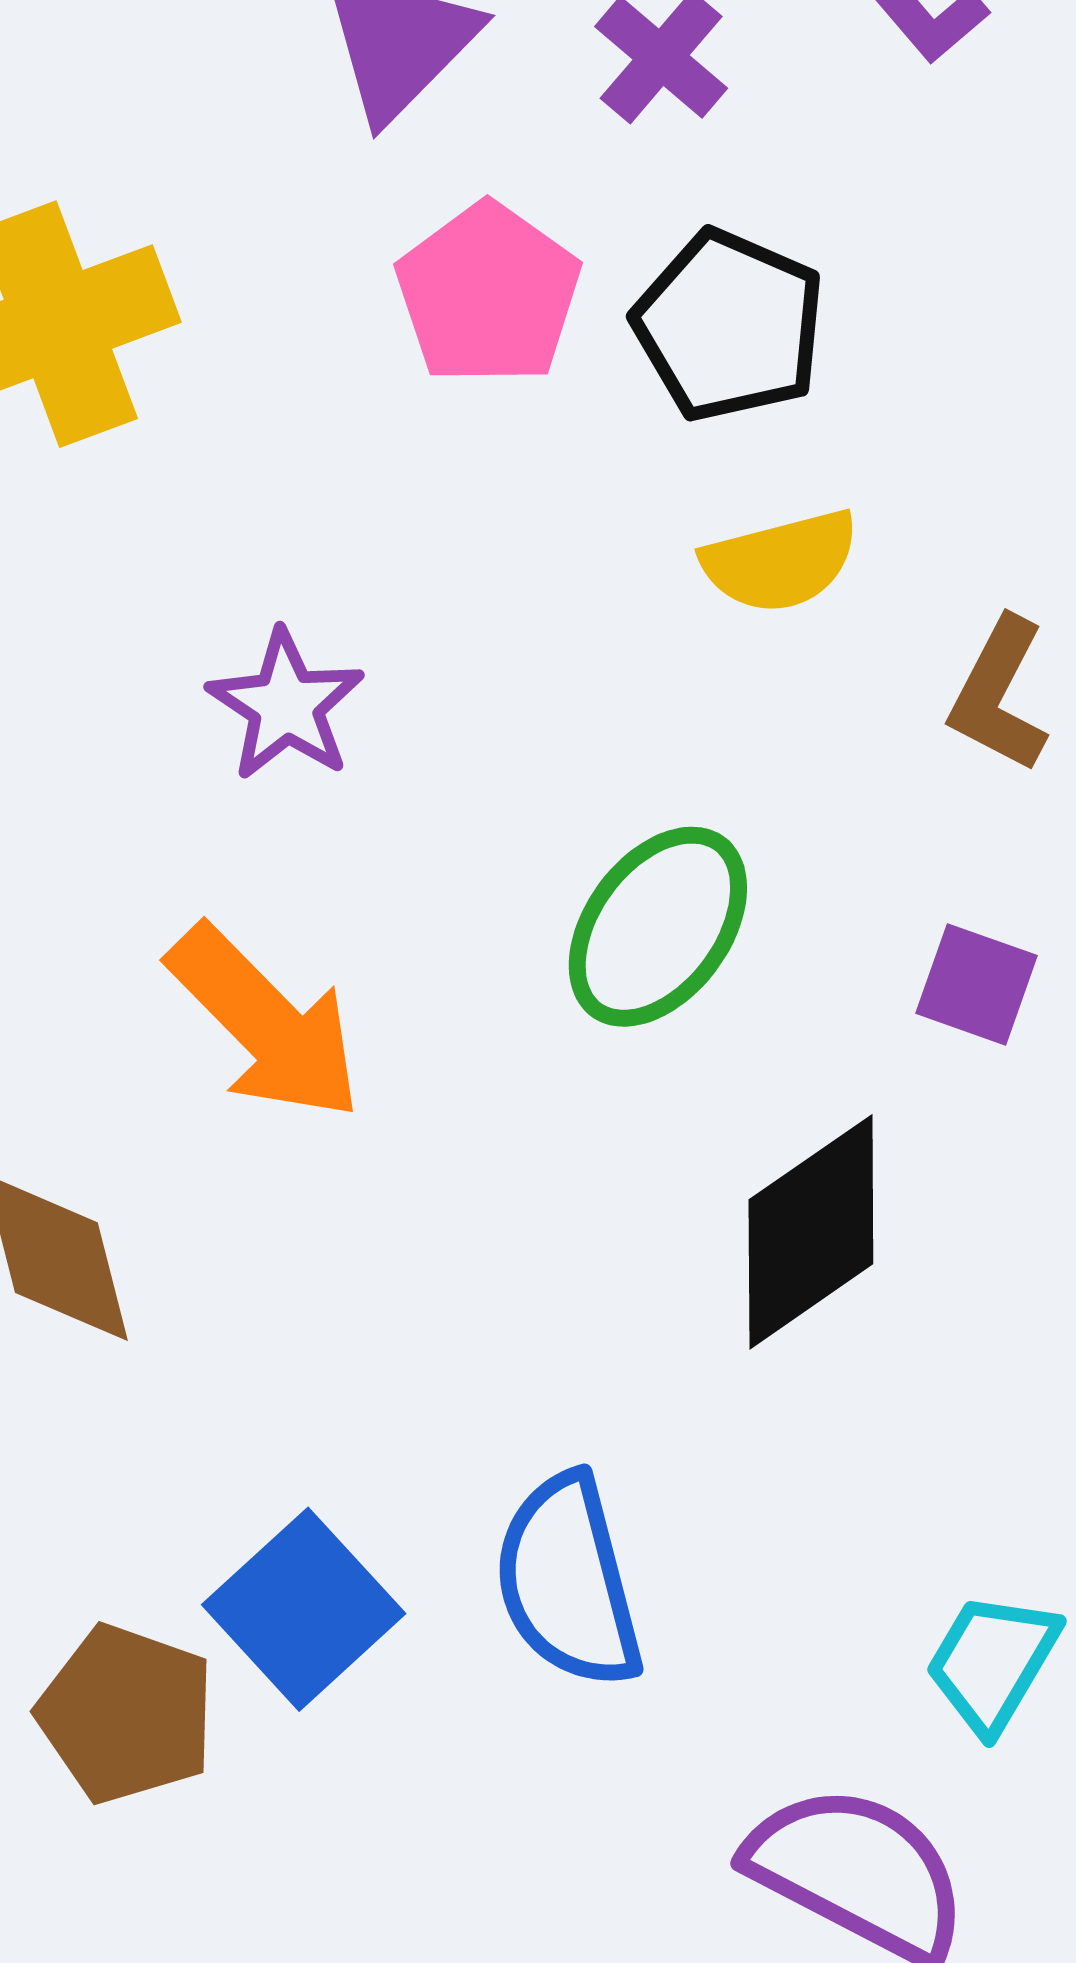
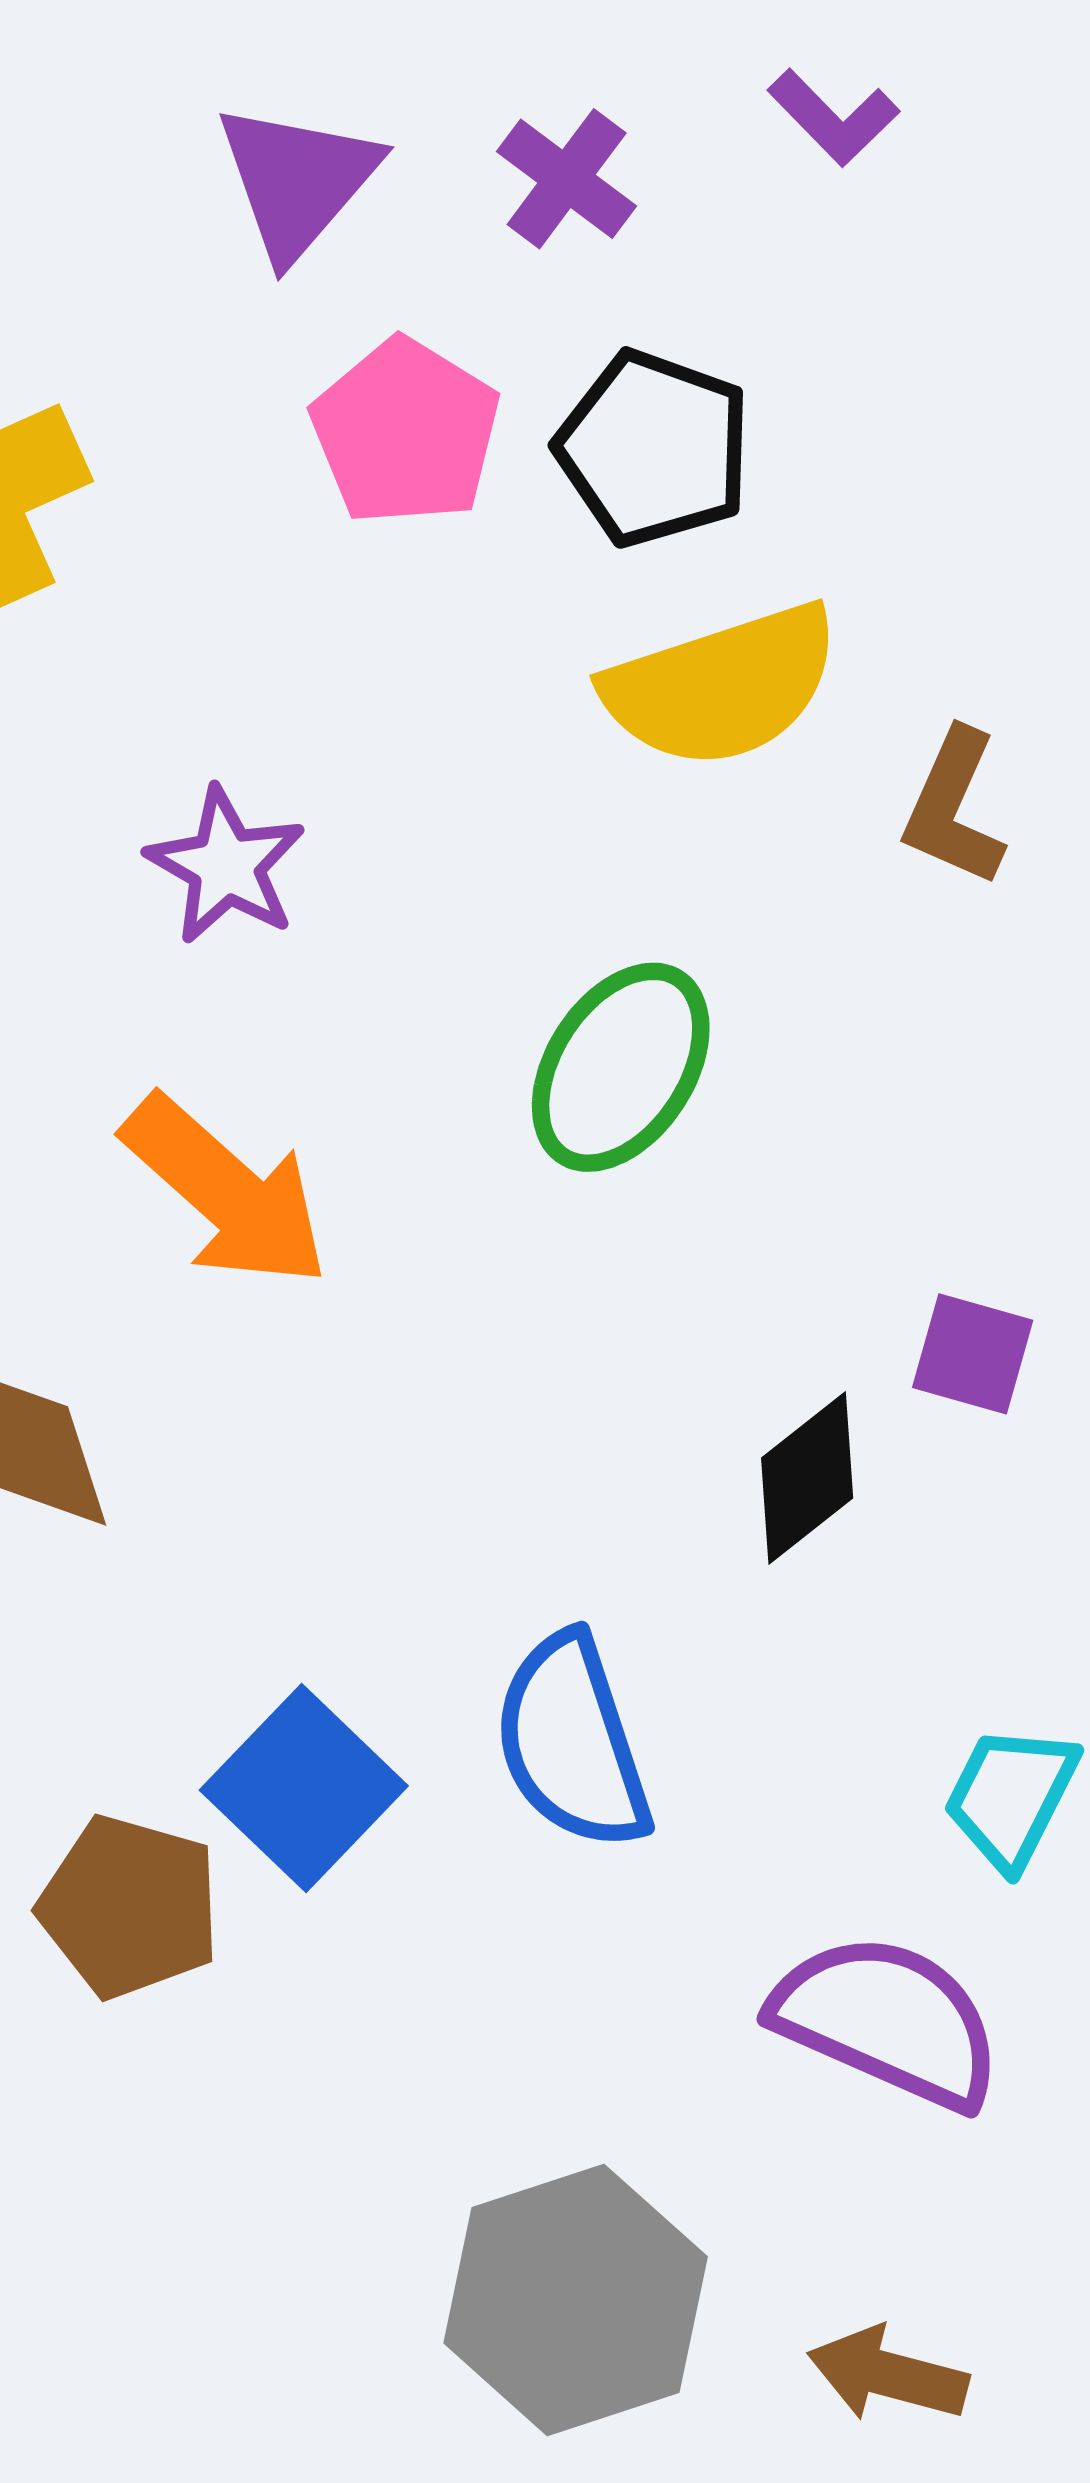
yellow semicircle: (780, 561) -> (722, 686), size x1.5
purple square: (977, 984) -> (973, 1354), moved
black diamond: (811, 1232) -> (807, 1478), moved, size x0.7

